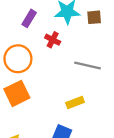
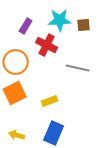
red cross: (53, 40) -> (47, 45), size x1.5
yellow rectangle: (75, 102) -> (50, 101), moved

